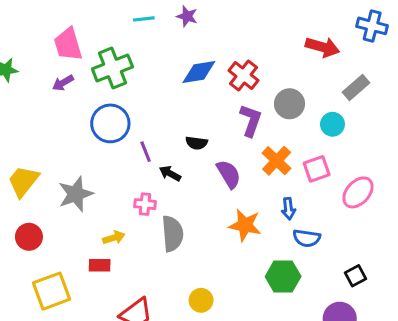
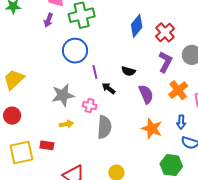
blue diamond: (199, 72) -> (137, 26), turned -50
purple arrow: (63, 83) -> (48, 20), turned -48
gray star: (76, 194) -> (63, 95), moved
red rectangle: (100, 265) -> (47, 145), moved

